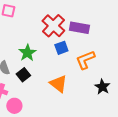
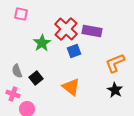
green star: (27, 53) -> (42, 43), moved
orange L-shape: (85, 60) -> (115, 63), moved

